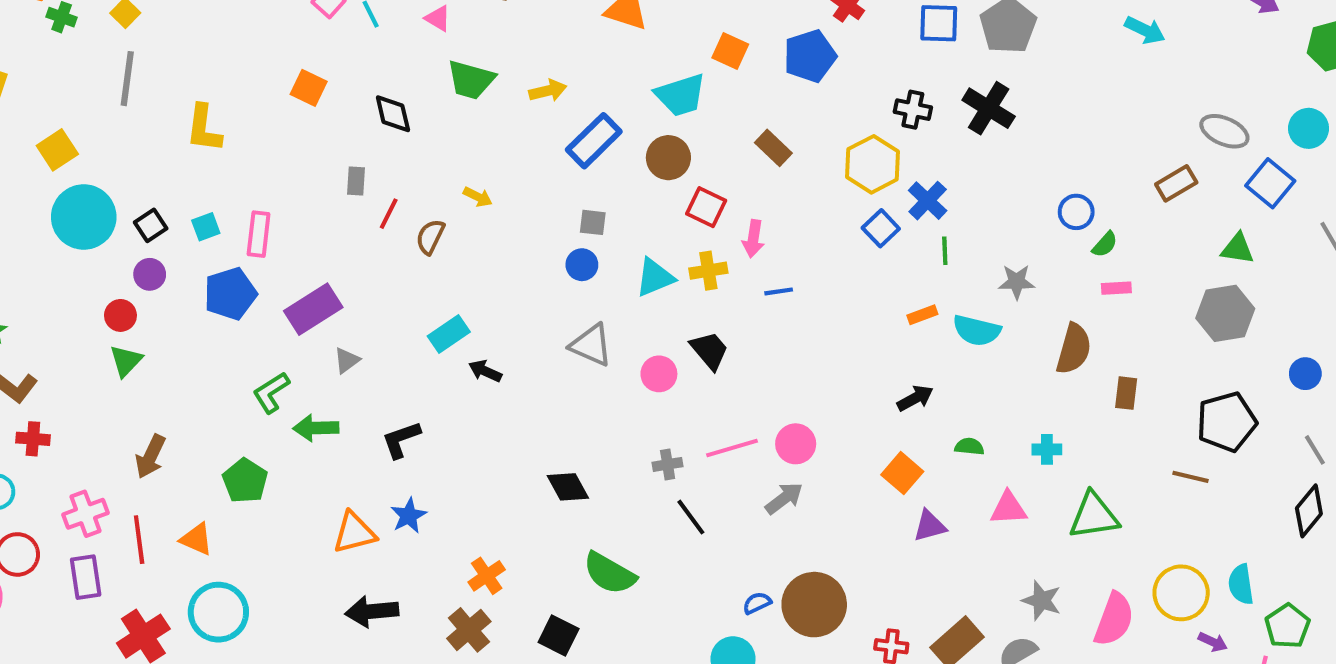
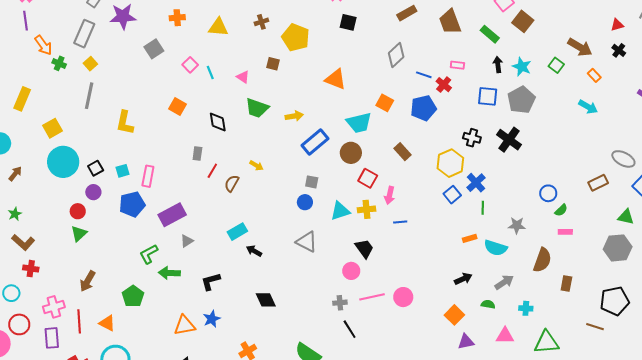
pink circle: (659, 374) -> (351, 271), moved
black diamond: (568, 487) -> (266, 300), moved
gray arrow: (784, 498) -> (504, 282), moved

